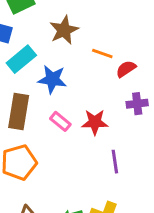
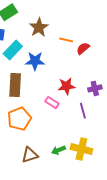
purple cross: (137, 104) -> (95, 88), moved
pink rectangle: (60, 121) -> (52, 103), moved

